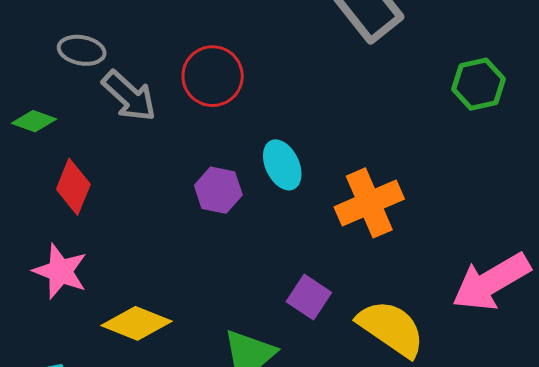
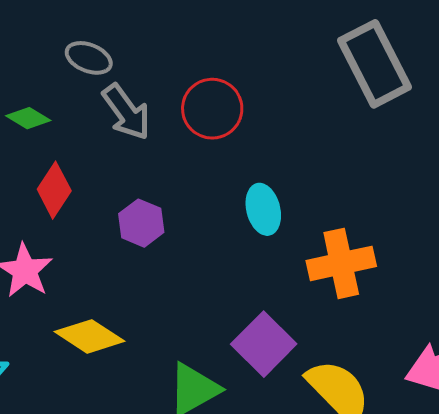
purple hexagon: (218, 190) -> (141, 223), moved
purple square: (309, 297) -> (264, 344), size x1.4

